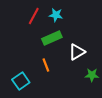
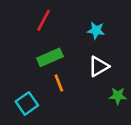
cyan star: (56, 15) -> (96, 30), moved
green rectangle: (52, 38) -> (50, 57), moved

